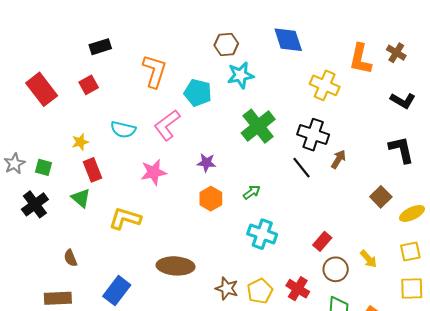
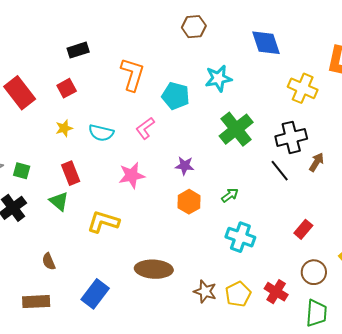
brown hexagon: (226, 44) -> (194, 27), moved
pink L-shape: (167, 125) -> (145, 128), size x0.7
black cross: (313, 135) -> (291, 137), turned -32
yellow star: (80, 142) -> (64, 128), moved
red rectangle: (322, 241) -> (303, 229), moved

